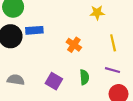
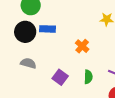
gray semicircle: (16, 80) -> (28, 63), moved

